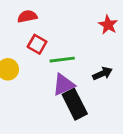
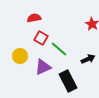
green line: (62, 60) -> (59, 49), turned 48
purple triangle: (64, 85) -> (43, 67), moved

